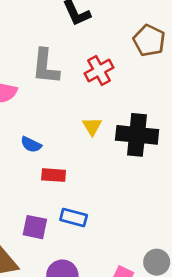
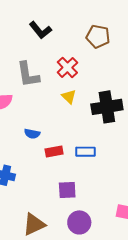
yellow triangle: (92, 126) -> (69, 97), moved
blue rectangle: (74, 217) -> (86, 152), moved
purple square: (35, 227) -> (67, 190), moved

